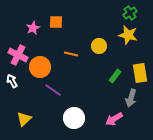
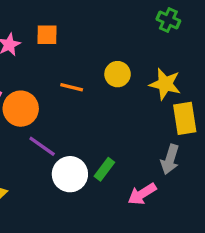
green cross: (130, 13) -> (168, 20), turned -32
yellow star: (128, 35) -> (165, 84), moved
green rectangle: (115, 76) -> (104, 169), moved
white circle: (74, 118) -> (70, 174), moved

